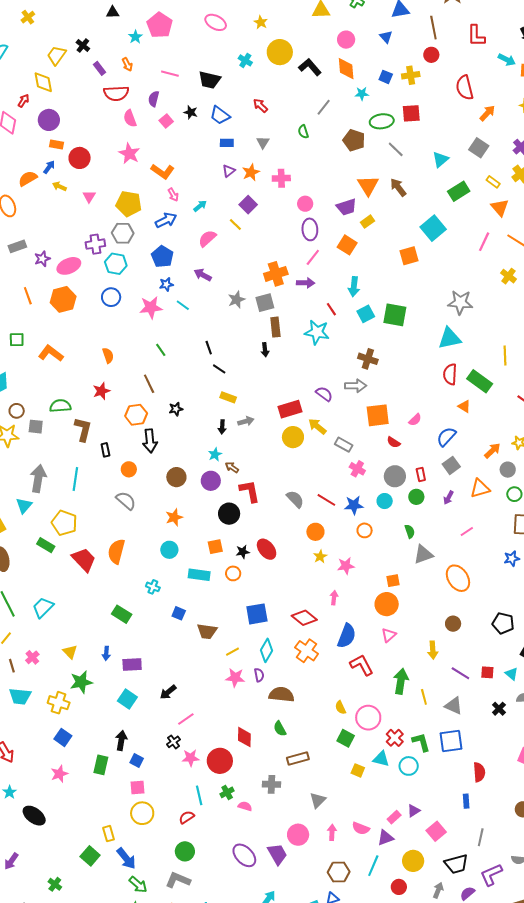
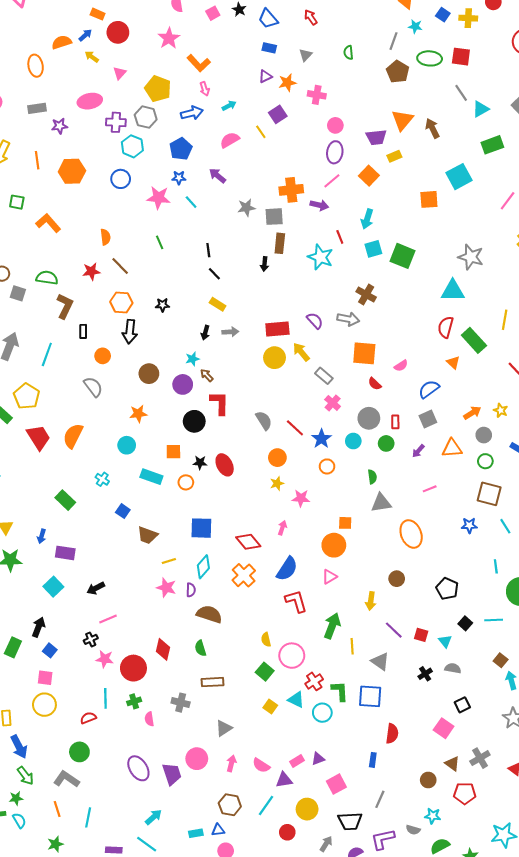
gray line: (324, 107) -> (394, 41), moved, turned -30
gray line: (396, 149) -> (461, 93), moved
pink ellipse: (69, 266) -> (90, 101), moved
brown line: (149, 384) -> (120, 266), moved, turned -30
blue star: (354, 505) -> (321, 439), turned 30
pink semicircle: (245, 806) -> (149, 719), turned -128

